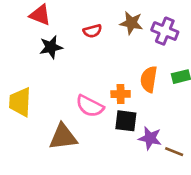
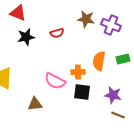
red semicircle: (92, 31) -> (57, 33), moved
brown triangle: (63, 137) -> (35, 104), size x0.7
purple star: (150, 138) -> (113, 95), moved

